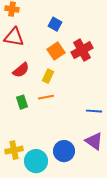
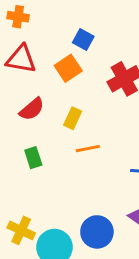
orange square: (56, 51) -> (68, 68), moved
orange line: (46, 97) -> (88, 149), moved
yellow cross: (14, 150) -> (21, 230), turned 36

